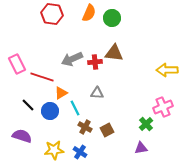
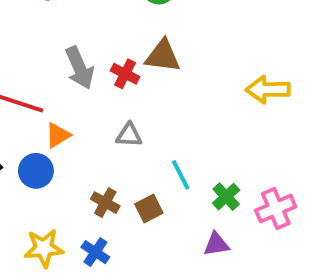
gray arrow: (72, 59) -> (80, 68), turned -90
red cross: (95, 62) -> (125, 74), turned 32
pink cross: (163, 107) -> (276, 208), moved
cyan line: (75, 108) -> (181, 175), moved

